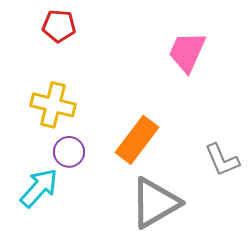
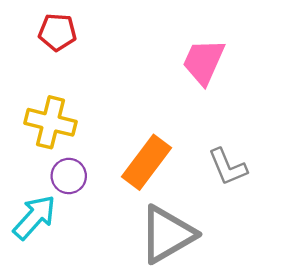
gray L-shape: (222, 160) -> (228, 167), moved

